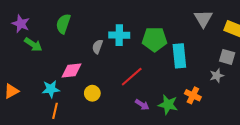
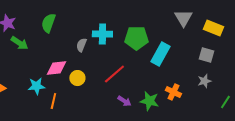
cyan rectangle: (179, 56) -> (160, 54), turned 35
gray star: (217, 76) -> (204, 81), moved
yellow circle: (92, 93) -> (77, 78), moved
orange line: (55, 111) -> (53, 101), moved

